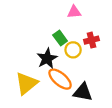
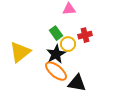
black star: (47, 59) -> (56, 54), moved
yellow triangle: (26, 83) -> (20, 52), moved

